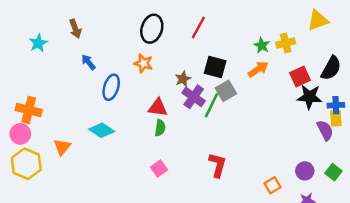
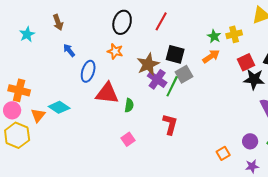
brown star: (183, 79) -> (148, 64), size x1.6
red triangle: (158, 108) -> (107, 93), moved, size x1.4
cyan diamond: (102, 130) -> (59, 107), moved
orange triangle: (62, 147) -> (38, 115), moved
red L-shape: (218, 165) -> (170, 124), moved

